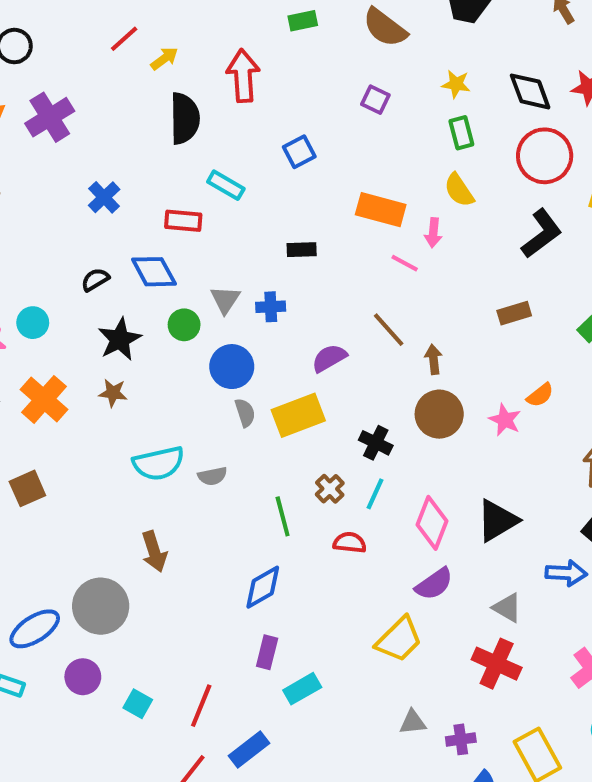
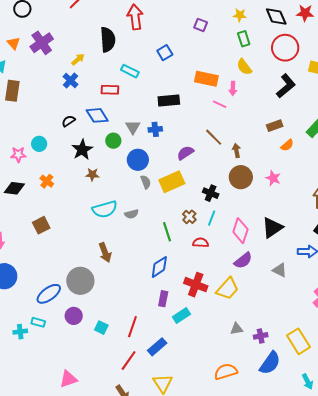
yellow arrow: (164, 59) -> (78, 59), moved
black rectangle: (302, 250) -> (169, 100), size x1.5
brown star: (113, 393) -> (92, 175), moved
orange semicircle: (540, 395) -> (287, 145), moved
orange cross: (44, 399) -> (47, 181), size x0.6
red cross: (497, 664) -> (196, 285), moved

